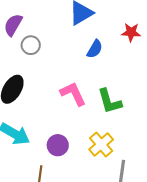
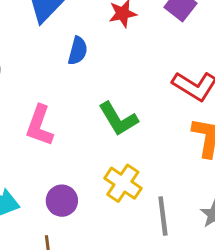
pink L-shape: (73, 94) -> (40, 126), moved, turned -120

